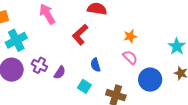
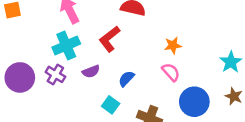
cyan cross: (16, 40) -> (66, 46), moved
blue semicircle: (95, 65) -> (126, 79), turned 56
purple semicircle: (60, 72) -> (91, 71), moved, turned 32

